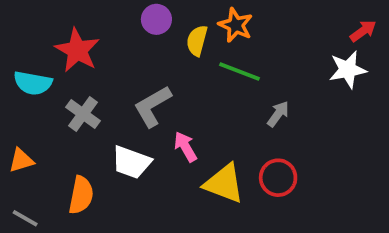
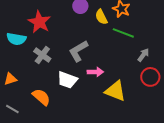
yellow semicircle: (197, 41) -> (101, 17), turned -42
pink arrow: (185, 147) -> (95, 72), turned 119
red circle: (278, 178) -> (150, 77), moved
orange semicircle: (81, 195) -> (41, 97), turned -60

